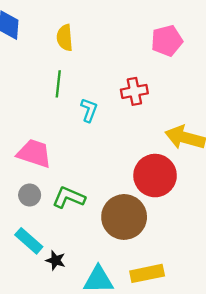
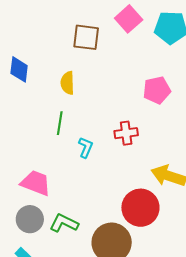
gray circle: (30, 195) -> (30, 219), size x1.4

